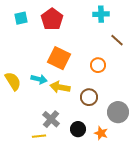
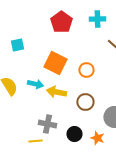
cyan square: (21, 18) -> (17, 45), moved
red pentagon: (52, 19) -> (61, 22), moved
orange circle: (98, 65) -> (86, 70), moved
gray cross: (51, 119) -> (47, 124), turned -30

